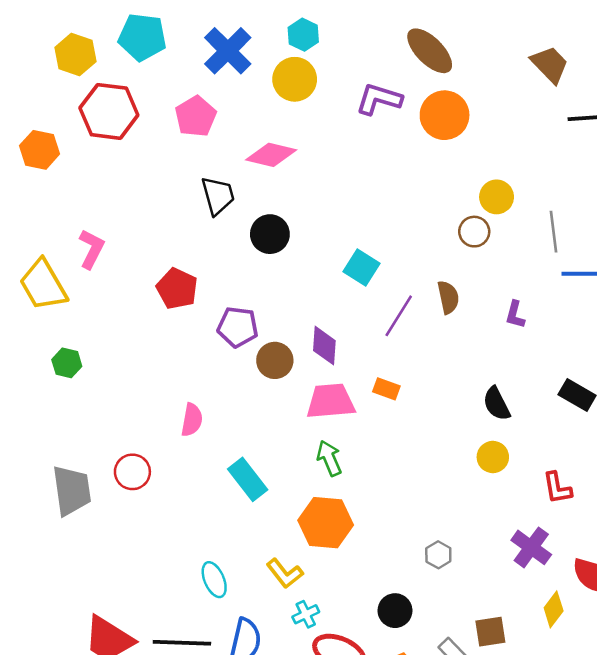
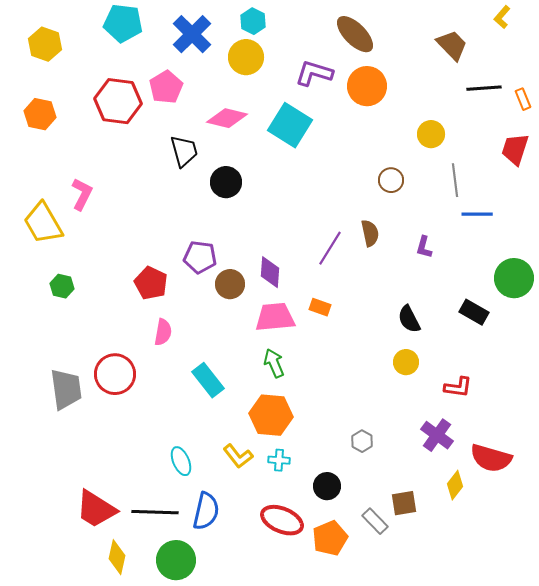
yellow hexagon: (75, 54) -> (45, 44), moved
red hexagon: (109, 111) -> (118, 101), moved
yellow circle: (497, 197) -> (431, 134), moved
cyan square: (362, 268) -> (290, 125), moved, size x1.5
red pentagon: (177, 289) -> (151, 283), moved
red circle: (132, 472) -> (115, 374), size x1.4
red L-shape: (557, 488) -> (458, 387), turned -72
cyan cross: (306, 614) -> (279, 460), moved, turned 30

